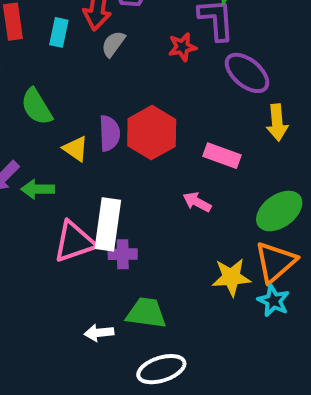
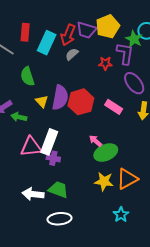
cyan rectangle: (59, 32) -> (47, 43), size x1.6
purple semicircle: (109, 133) -> (60, 98), size x1.4
pink rectangle: (222, 156) -> (114, 107), moved
green ellipse: (279, 211) -> (106, 153), moved
cyan star: (273, 301) -> (121, 215), moved
white arrow: (99, 333) -> (33, 194), size x1.5

